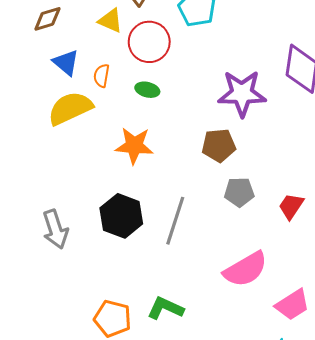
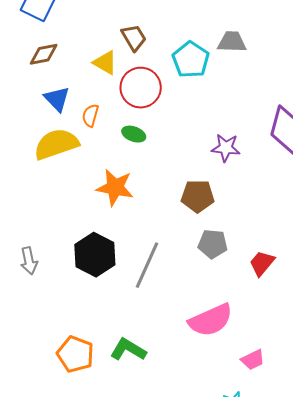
purple star: (242, 93) -> (226, 148), size x0.6
gray arrow: (55, 229) -> (29, 261), size x0.7
pink trapezoid: (292, 305) -> (253, 360), size x0.7

